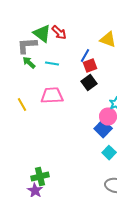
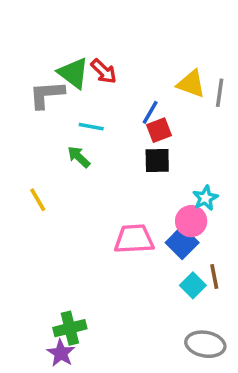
green arrow: (29, 62) -> (79, 157), moved
black square: (89, 82) -> (157, 160), turned 35
pink trapezoid: (52, 96) -> (134, 239), moved

